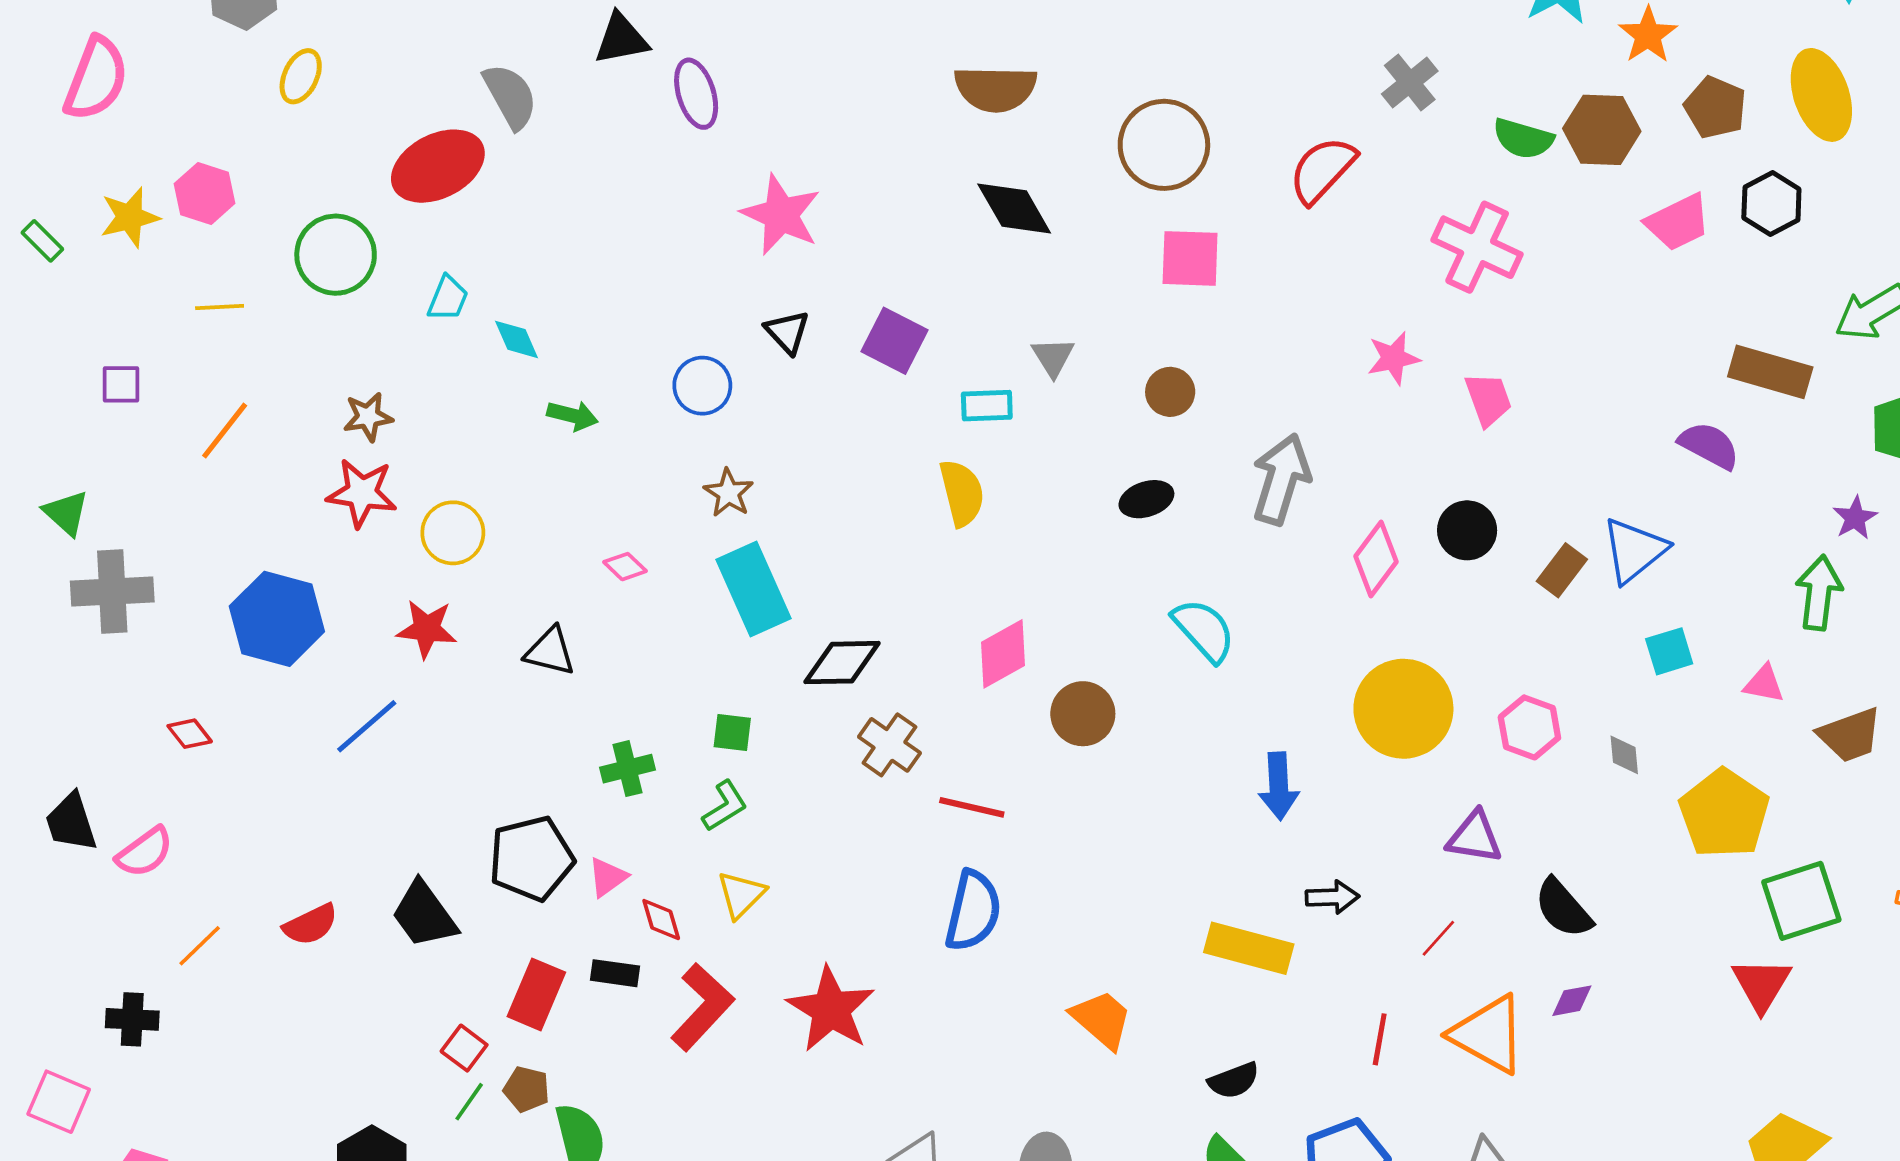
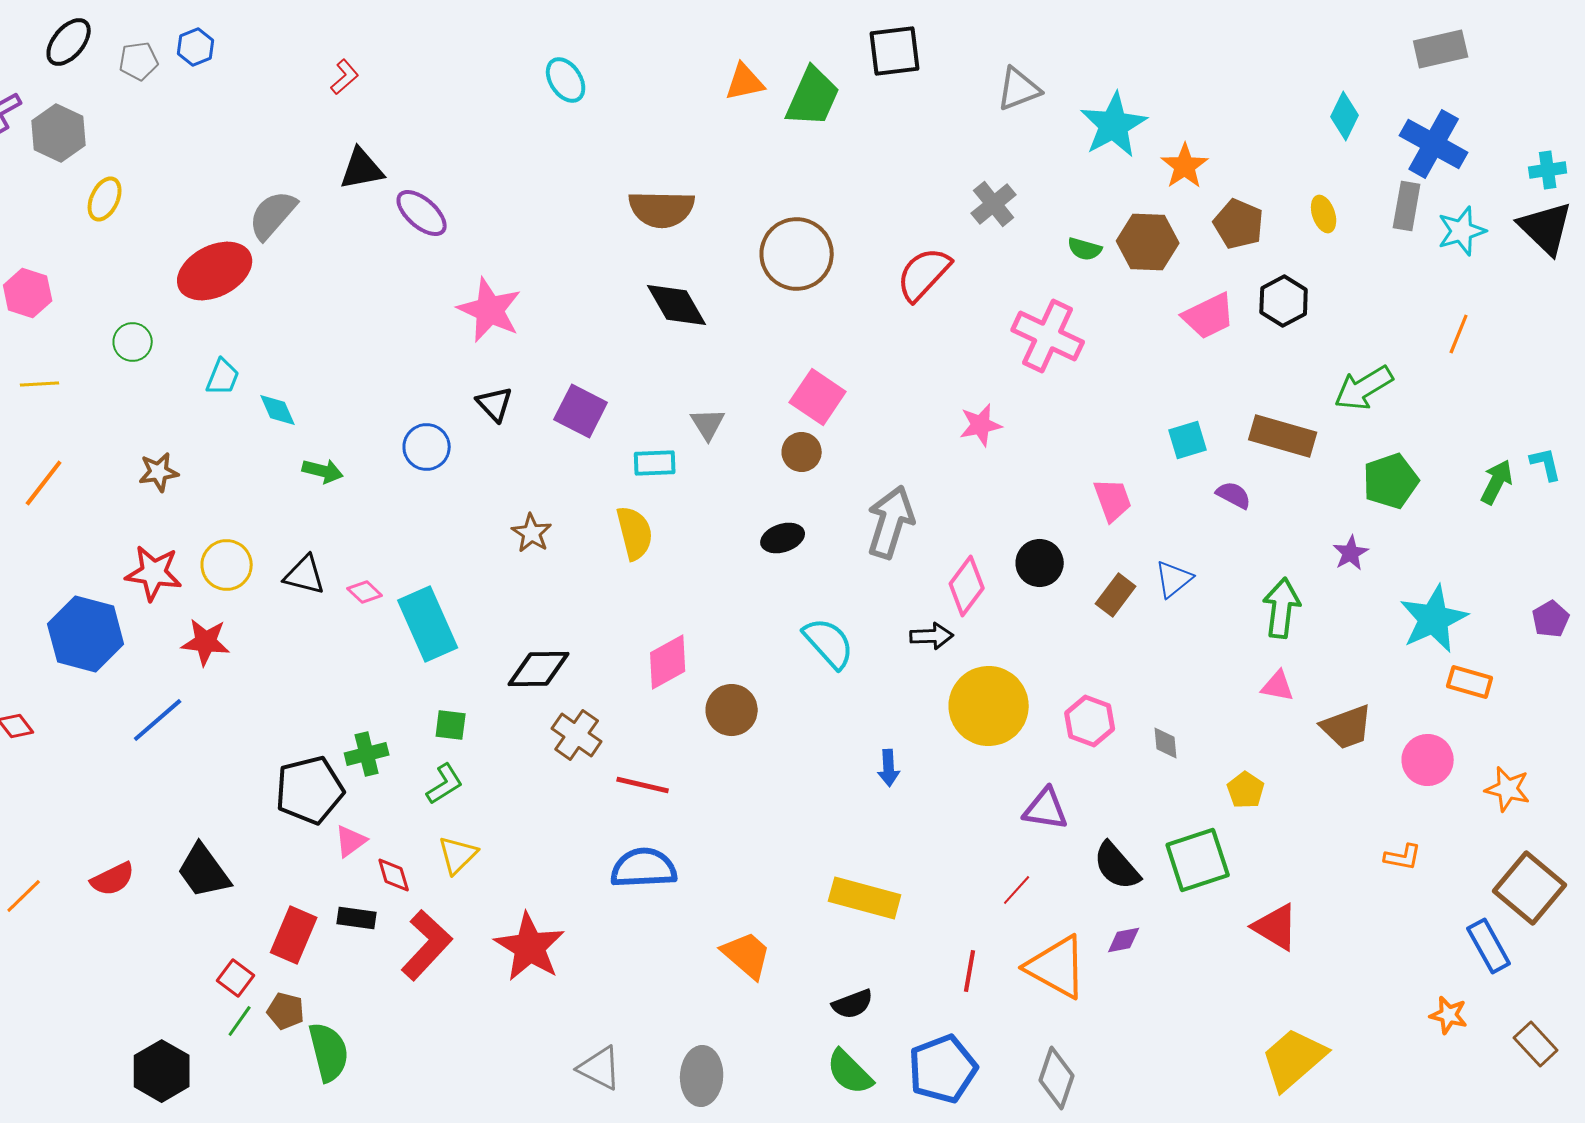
purple ellipse: (696, 94) -> (422, 213), turned -32
yellow ellipse: (1821, 95) -> (1324, 214), size x0.5
gray semicircle: (510, 96) -> (273, 215), turned -110
green semicircle: (1523, 139) -> (1085, 249), size x0.7
green circle: (336, 255) -> (133, 342), size x0.6
pink square: (1190, 258) -> (818, 397), moved, turned 32
pink trapezoid: (1488, 399) -> (1113, 500), moved
purple semicircle: (1709, 446) -> (1234, 495), size x0.7
red star: (362, 493) -> (154, 573), moved
brown star: (729, 493) -> (532, 533), moved
blue triangle: (1634, 550) -> (1174, 579), size x0.7
cyan rectangle: (753, 589) -> (428, 624), moved
green arrow: (1819, 593) -> (1282, 608), moved
black triangle: (550, 651) -> (305, 575), moved
cyan square: (1669, 651) -> (1188, 440), moved
blue arrow: (1279, 786) -> (889, 768), size x0.7
yellow pentagon: (1724, 814) -> (1246, 790), size x0.5
black pentagon: (531, 858) -> (310, 790), moved
black arrow: (1332, 897) -> (932, 636), moved
green square: (1801, 901) -> (1198, 860), moved
blue semicircle: (973, 911) -> (644, 868), turned -106
red triangle: (1761, 984) -> (1276, 927), turned -30

